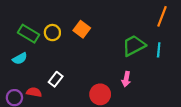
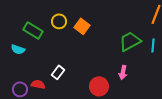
yellow circle: (52, 33) -> (59, 21), moved
cyan semicircle: (20, 59) -> (18, 49), moved, turned 48

